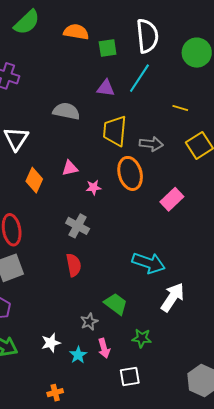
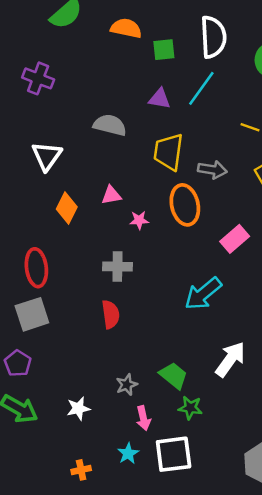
gray cross: (78, 226) -> (117, 267), turned -30
cyan arrow: (149, 263) -> (203, 294), moved, turned 120
green trapezoid: (116, 304) -> (174, 376), moved
cyan star: (78, 355) -> (128, 453), moved
white square: (130, 377) -> (174, 454), size x1.5

